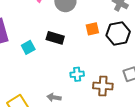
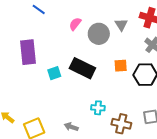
black rectangle: (55, 38) -> (82, 68), size x1.4

